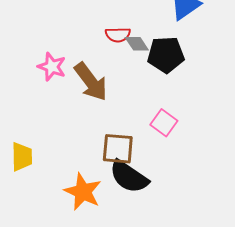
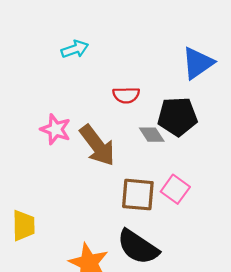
gray diamond: (137, 44) -> (152, 135), moved
brown square: (118, 149) -> (138, 195), moved

